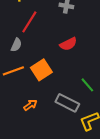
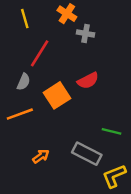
orange square: (41, 70) -> (57, 95), moved
green line: (87, 85) -> (112, 131), turned -35

